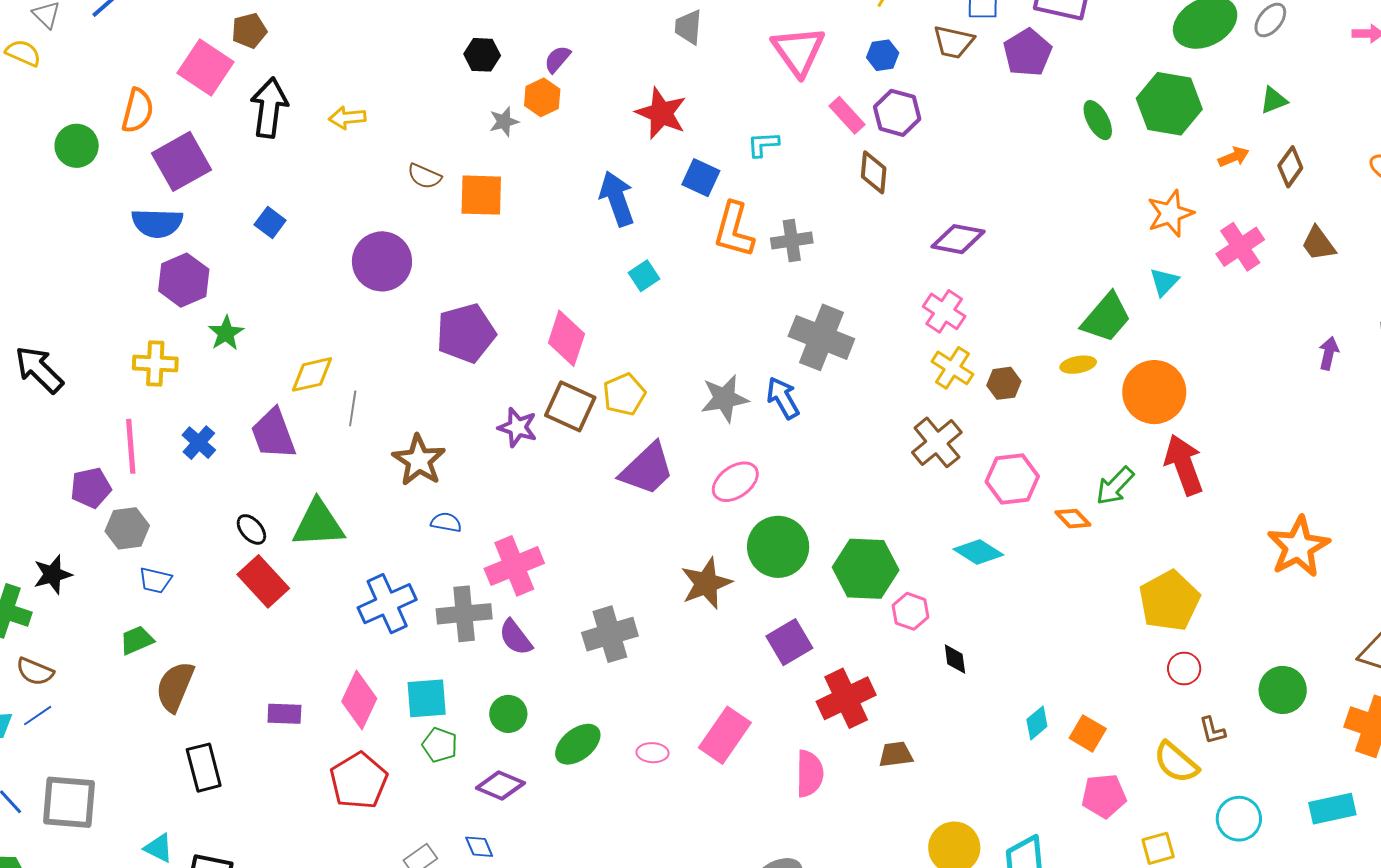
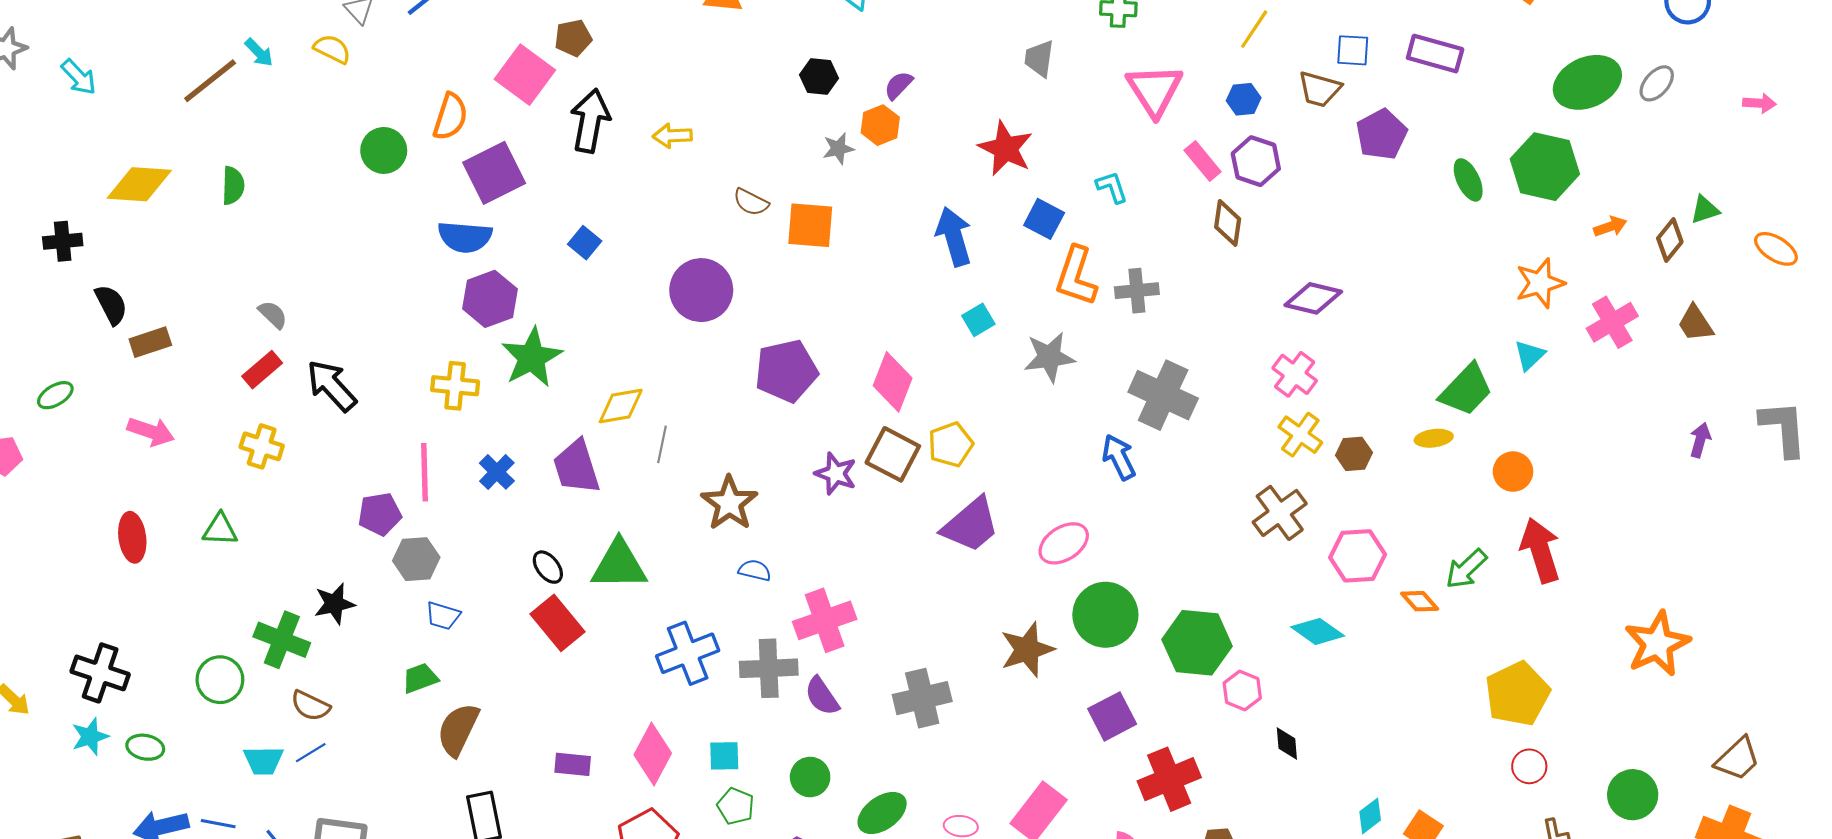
purple pentagon: (1027, 53) -> (1382, 134), moved
green triangle: (1274, 100) -> (1705, 210), moved
cyan L-shape: (763, 144) -> (1112, 187), turned 72
green star: (226, 333) -> (532, 357), size x1.6
orange circle: (1154, 392) -> (1513, 472), size x0.6
gray star: (724, 398) -> (1049, 357), moved
cyan square: (427, 698) -> (724, 756), size x0.7

